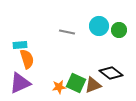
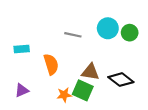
orange semicircle: (27, 59) -> (51, 64), moved
purple triangle: (20, 83) -> (22, 90), size x0.6
brown triangle: (93, 85) -> (90, 72), moved, turned 30

